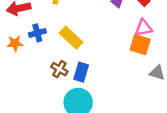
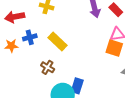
blue rectangle: (81, 72) -> (77, 86), moved

